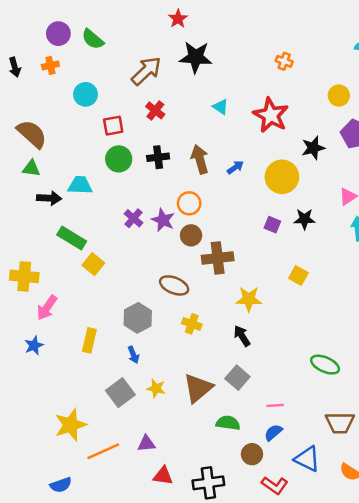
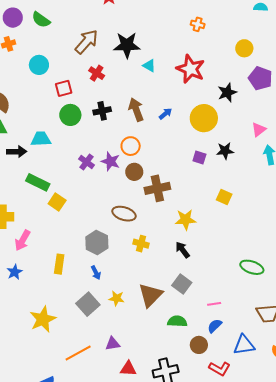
black star: (196, 57) -> (127, 45), moved
yellow star: (71, 425) -> (43, 319), moved
blue triangle: (307, 459) -> (244, 345), turned -30

